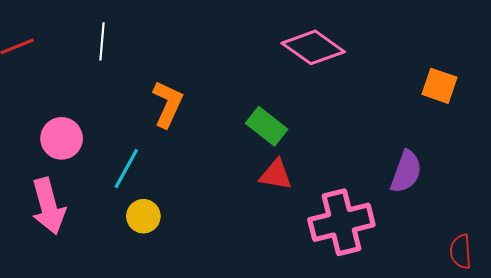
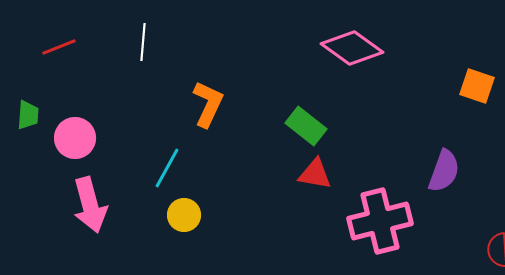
pink circle: (62, 138) -> (75, 138), moved

